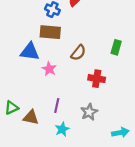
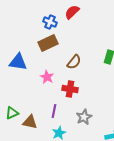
brown rectangle: (50, 32) -> (48, 43), turned -30
blue triangle: (30, 52) -> (18, 62), moved
red cross: (97, 79) -> (70, 89), moved

